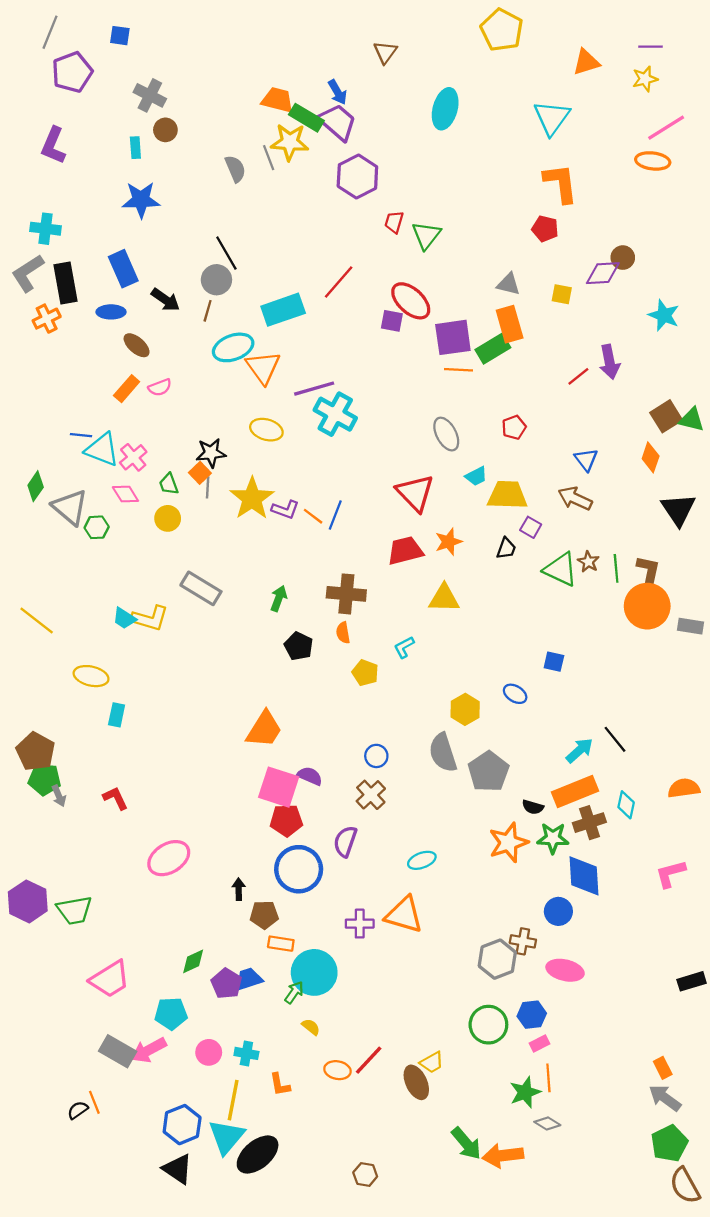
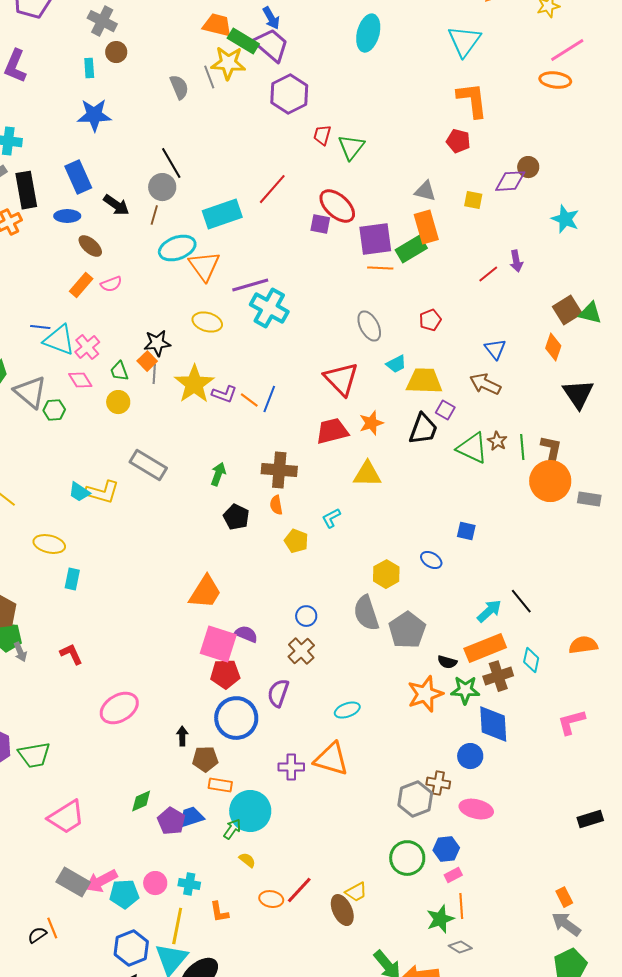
purple arrow: (609, 362) -> (516, 261), size x0.7
black trapezoid: (506, 548) -> (423, 429), size x1.6
cyan pentagon: (171, 1014) -> (124, 894), moved

